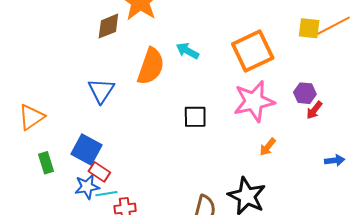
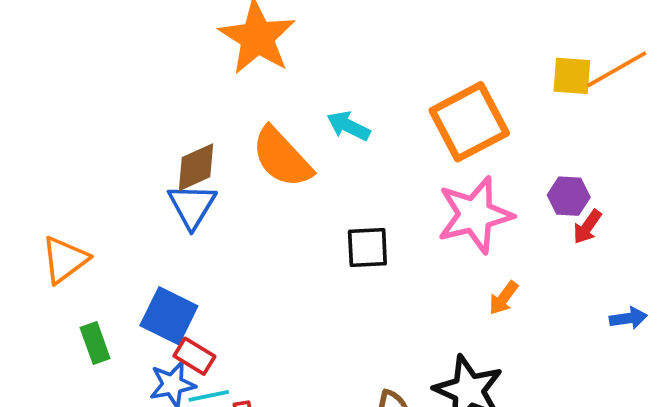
brown diamond: (108, 26) -> (196, 167), moved
orange semicircle: (151, 66) -> (282, 157), turned 120

